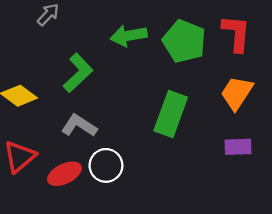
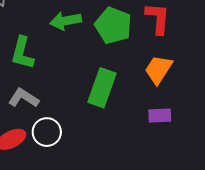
green L-shape: (78, 73) -> (22, 53), turned 148

